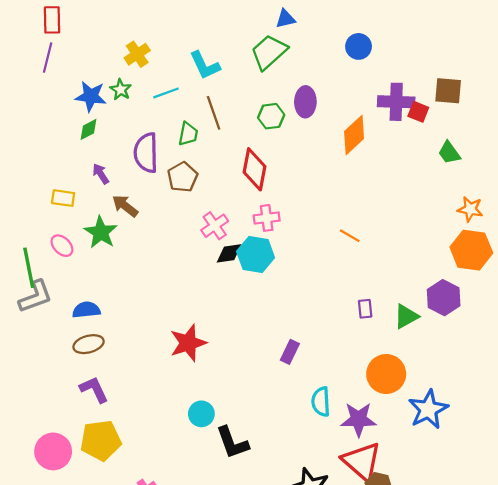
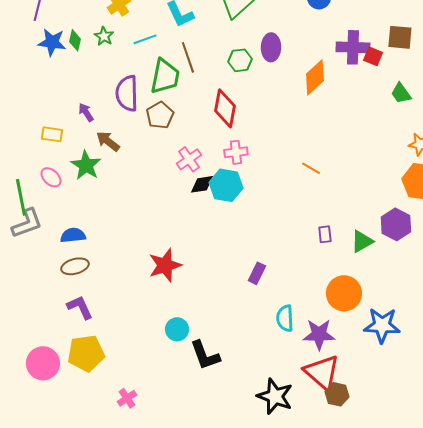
blue star: (91, 96) -> (52, 42), moved
green diamond: (89, 129) -> (75, 40), moved, turned -50
green trapezoid: (188, 134) -> (165, 76), size x1.6
blue star: (428, 409) -> (382, 325), turned 30

